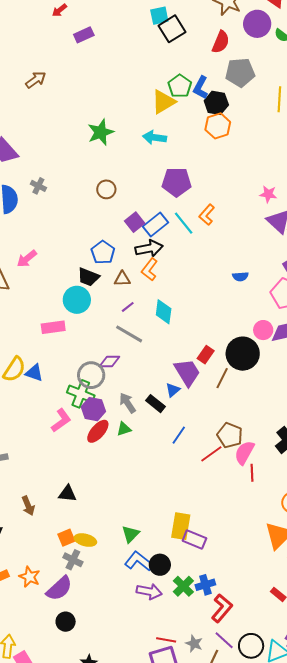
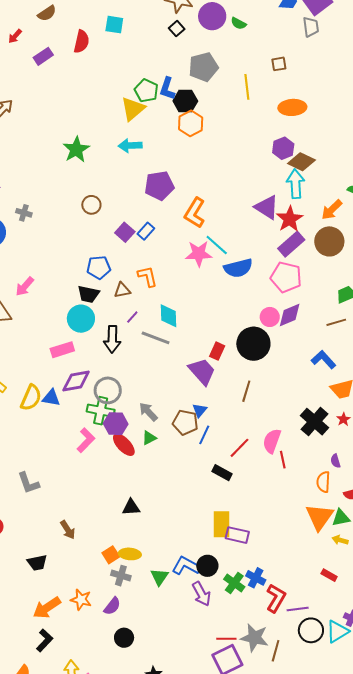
cyan square: (159, 16) -> (114, 25), turned 30
black square: (172, 29) -> (177, 29), moved, size x0.6
red semicircle: (221, 42) -> (81, 42), moved
pink star: (268, 194) -> (199, 254), moved, size x1.5
orange L-shape: (207, 215) -> (195, 213), size x1.4
cyan line: (184, 223) -> (217, 245), moved
blue rectangle: (156, 225) -> (146, 231), size x0.7
black arrow: (149, 248) -> (112, 339), moved, turned 112
blue pentagon: (103, 252) -> (99, 267), turned -30
orange L-shape: (150, 269) -> (147, 276), turned 140
blue semicircle: (240, 276) -> (238, 268), size x1.8
gray line: (129, 334) -> (156, 338), moved
purple diamond: (109, 362) -> (76, 381), moved, size x1.4
brown line: (222, 378) -> (246, 391), moved
blue triangle: (173, 390) -> (200, 410), moved
black rectangle: (155, 404) -> (222, 473), moved
red ellipse: (98, 431) -> (124, 445), turned -75
brown pentagon: (230, 435) -> (185, 422), moved
black triangle: (67, 494) -> (131, 507), moved
green triangle: (131, 534) -> (160, 577), moved
blue cross: (205, 585) -> (256, 578), turned -36
purple semicircle: (59, 588) -> (112, 606), size x0.7
purple arrow: (149, 591) -> (201, 594), turned 60
purple line: (224, 640) -> (298, 609), moved, turned -40
gray star: (194, 644) -> (254, 638), size x1.6

